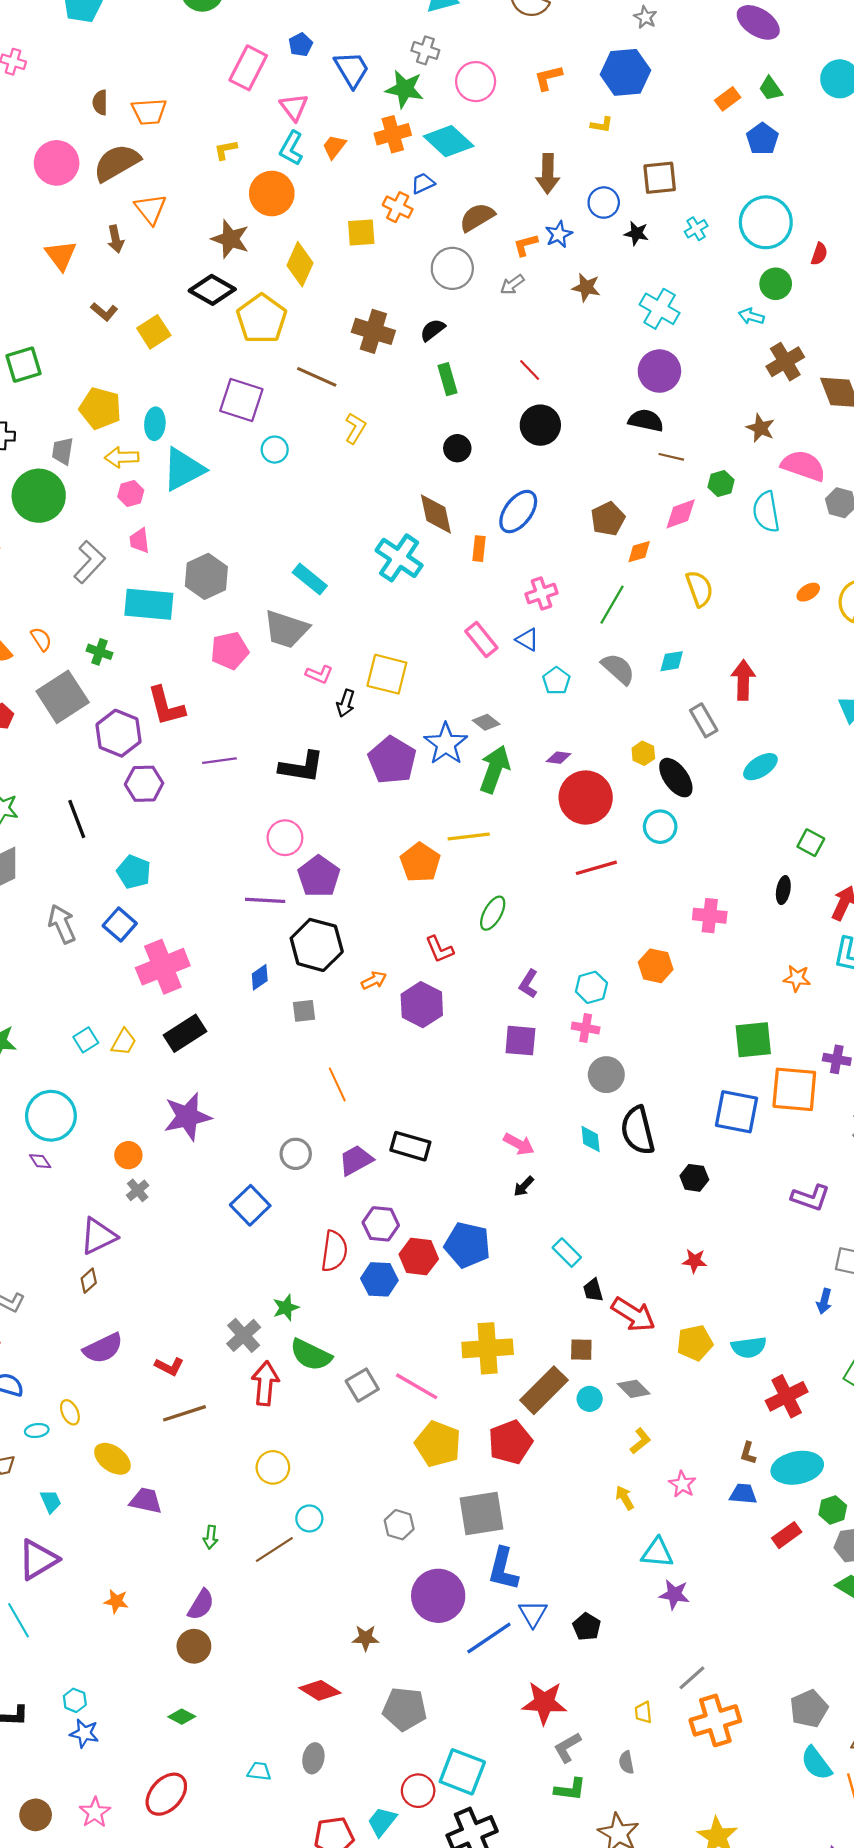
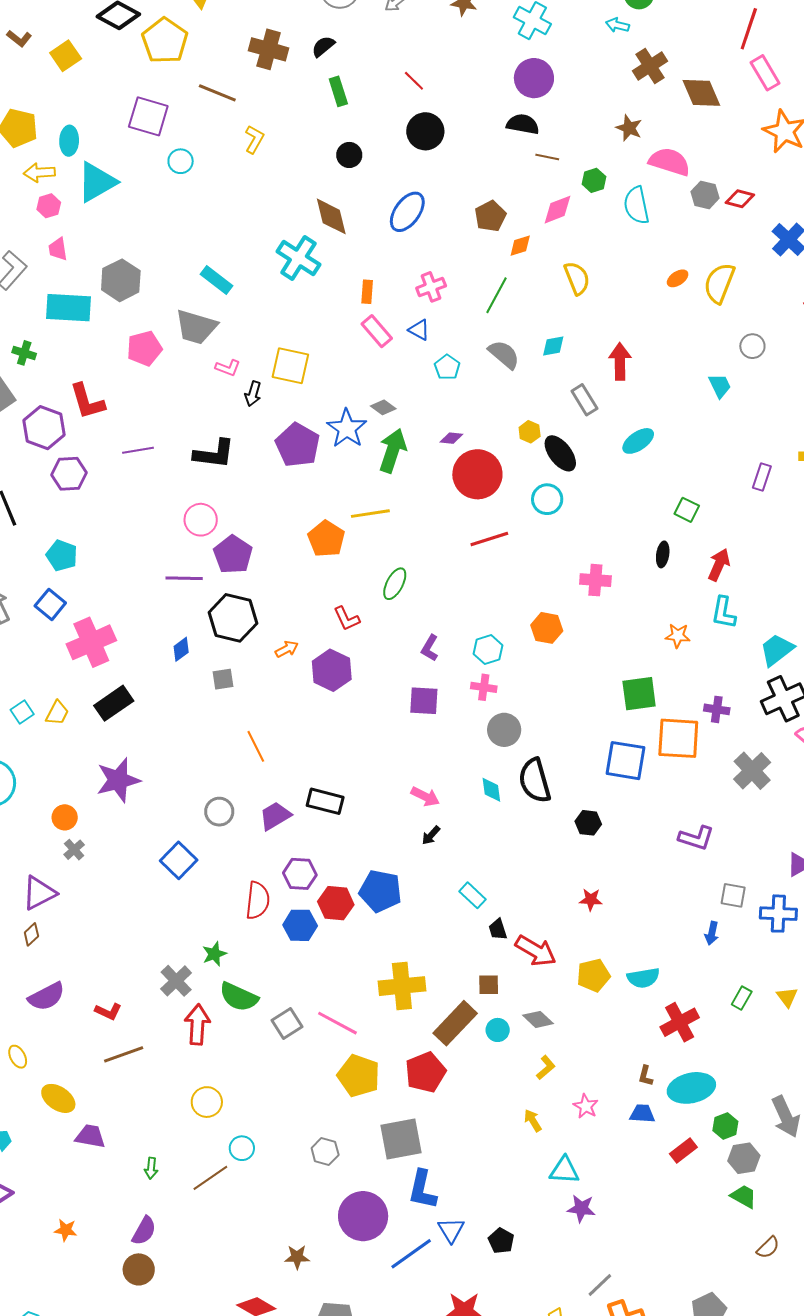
orange rectangle: (479, 549) -> (367, 292), moved

